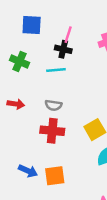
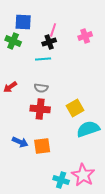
black cross: (63, 49) -> (49, 42), turned -32
green cross: (19, 61) -> (13, 41), moved
red arrow: (16, 104) -> (10, 87), turned 136

